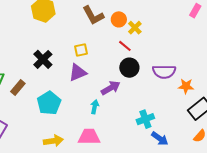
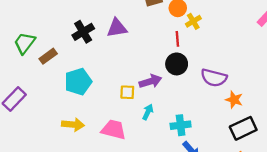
red line: (125, 46) -> (177, 39), turned 32
yellow square: (81, 50) -> (127, 92), moved
purple triangle: (78, 73) -> (117, 28), moved
cyan arrow: (95, 107) -> (148, 112), moved

